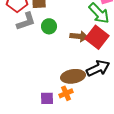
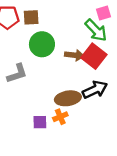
gray L-shape: (26, 21) -> (17, 73), moved
green circle: (49, 26) -> (42, 44), size x1.5

